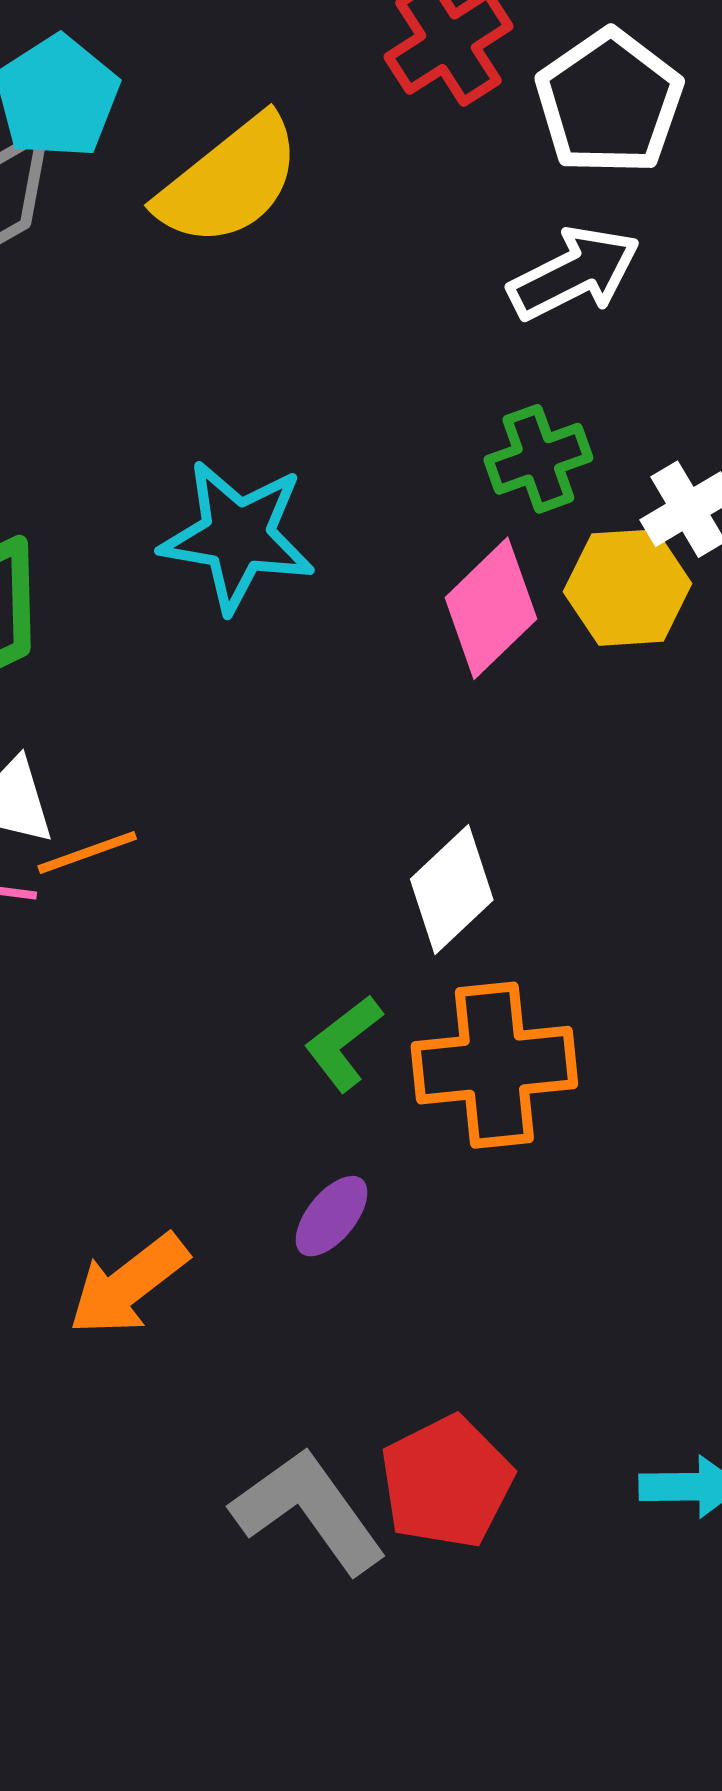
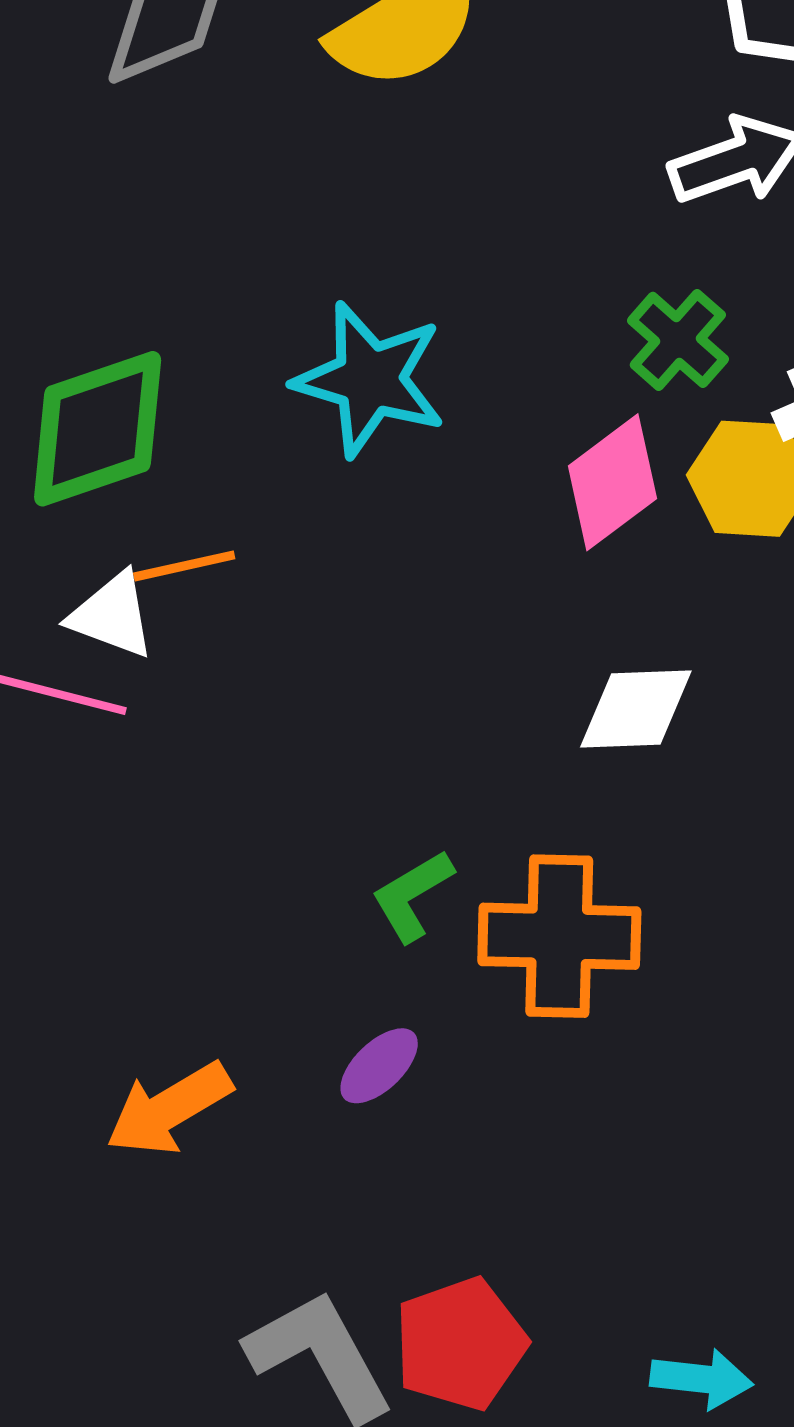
green cross: (538, 459) -> (678, 340), turned -36
orange line: (87, 853) -> (184, 566), moved
white diamond: (452, 890) -> (636, 709), moved, turned 34

